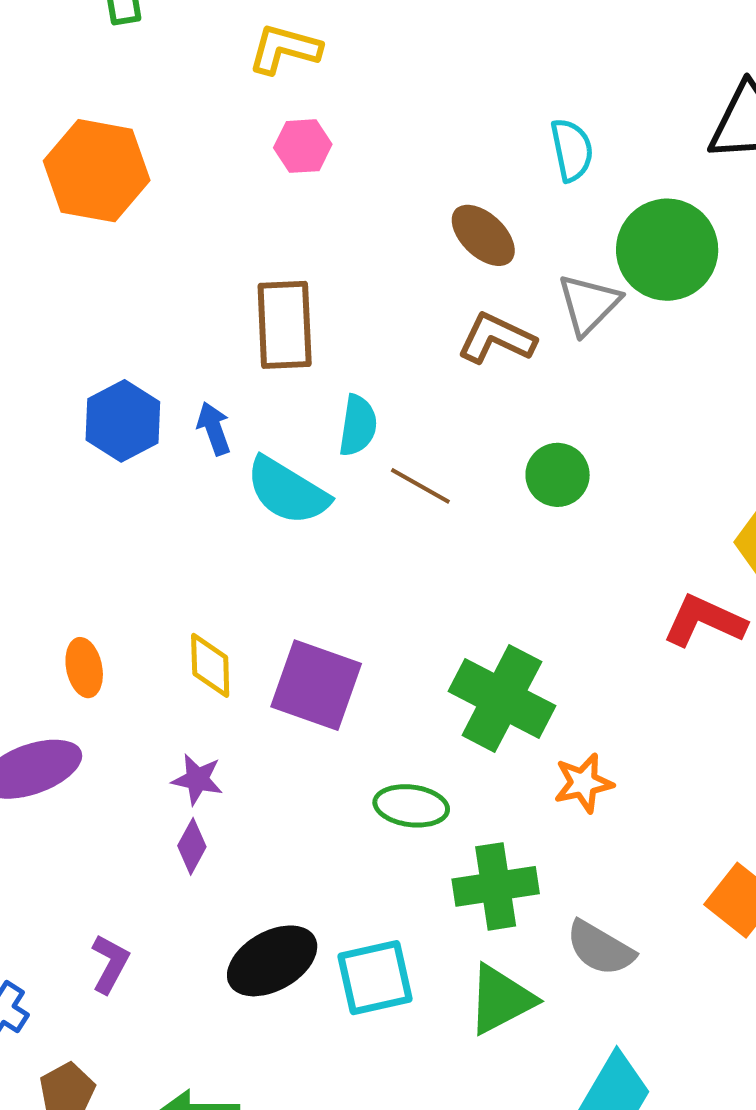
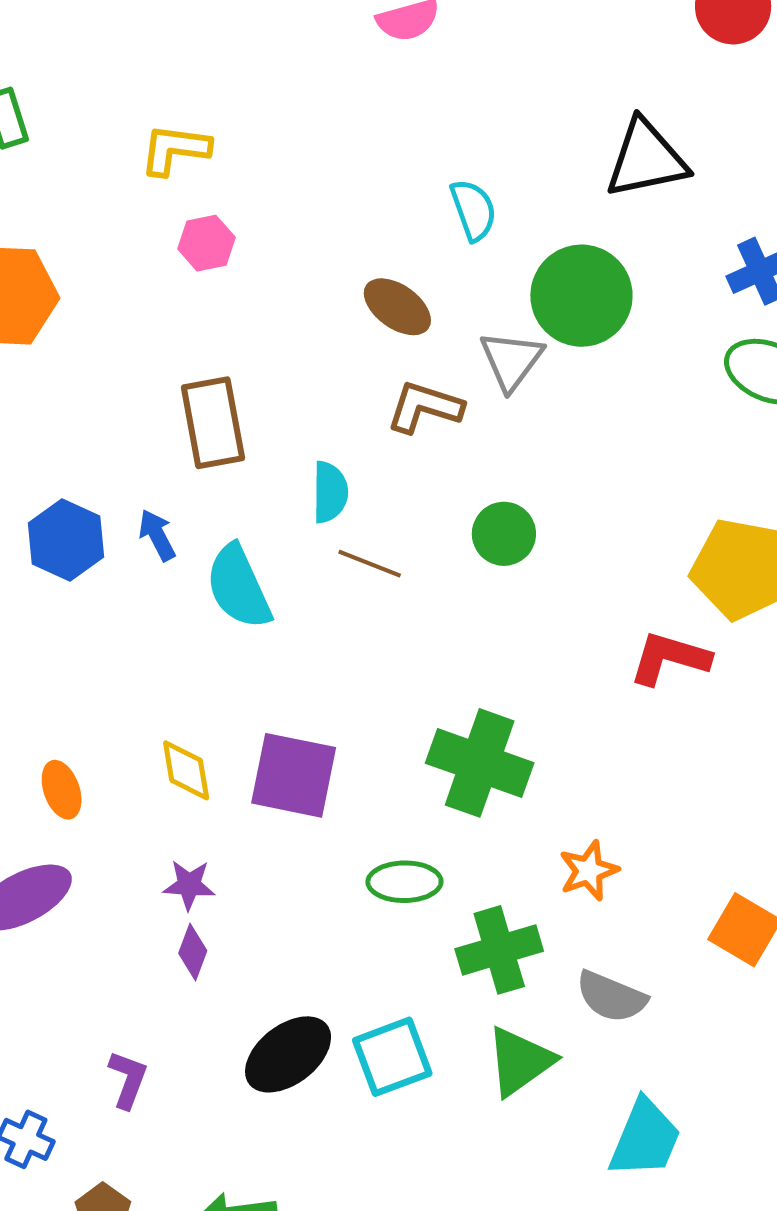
cyan semicircle: (358, 425) -> (330, 492), moved
cyan semicircle: (287, 491) -> (239, 587), turned 42
orange star: (583, 783) -> (589, 871), moved

